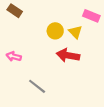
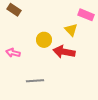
yellow circle: (55, 31) -> (44, 40), moved
gray line: (37, 86) -> (35, 81), turned -42

